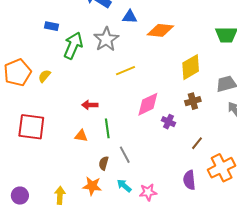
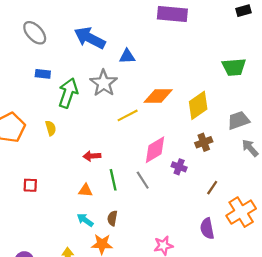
orange diamond: (160, 30) -> (158, 96), moved
yellow semicircle: (44, 76) -> (51, 128), moved, turned 128
red square: (31, 127) -> (30, 185), size x0.5
gray line: (125, 155) -> (143, 180), moved
cyan arrow: (124, 186) -> (85, 220), moved

